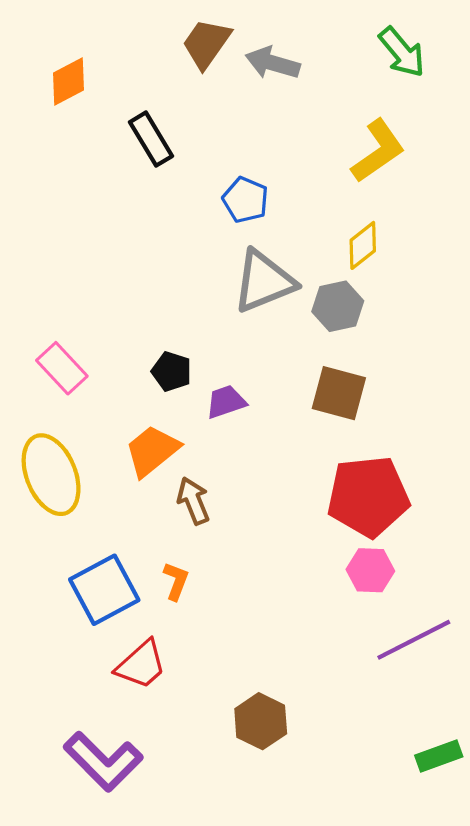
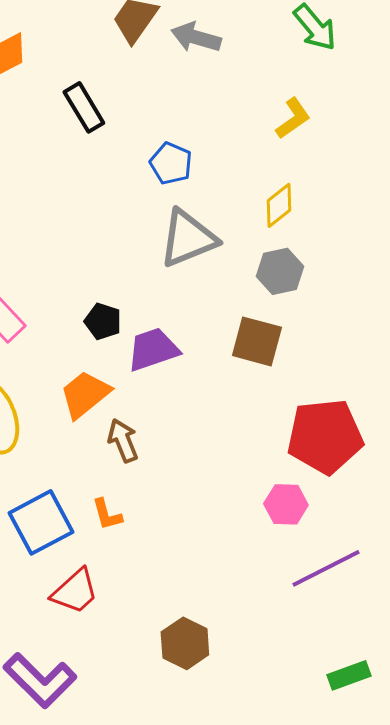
yellow L-shape: (378, 151) -> (293, 118), size x0.7
gray hexagon: (338, 306) -> (280, 271), moved
purple trapezoid: (226, 402) -> (153, 349), size x1.4
red pentagon: (368, 496) -> (325, 436), moved
orange L-shape: (176, 581) -> (107, 514), turned 144

